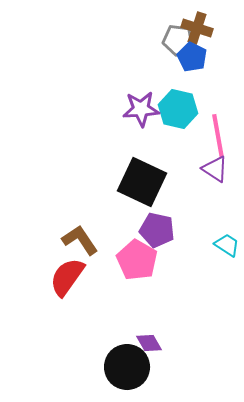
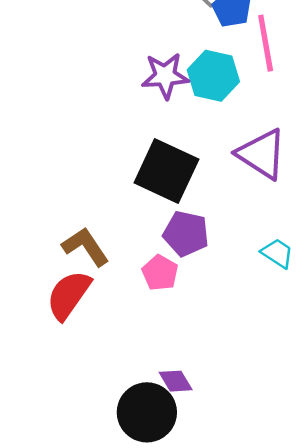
pink line: (218, 136) -> (266, 43), moved
purple triangle: (215, 169) -> (262, 154), size x1.5
pink pentagon: (137, 260) -> (160, 273), size x0.7

